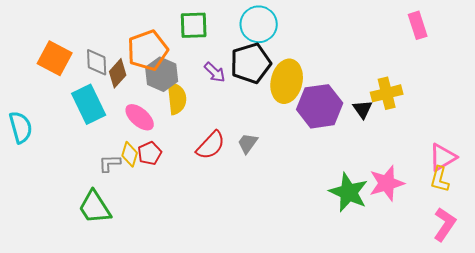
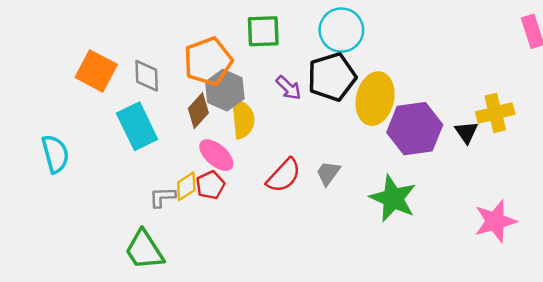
brown diamond: (118, 73) -> (198, 111), moved
pink ellipse: (140, 117) -> (216, 155), moved
yellow diamond: (130, 154) -> (186, 186), turned 40
green star: (349, 192) -> (393, 198), moved

